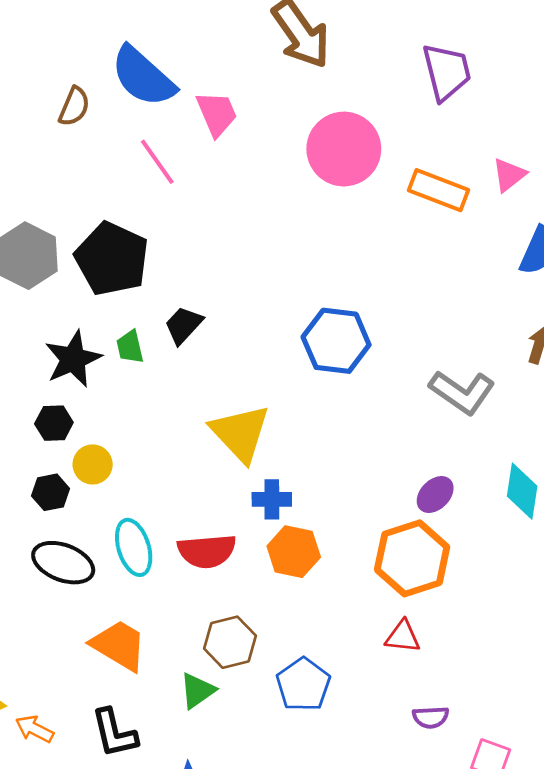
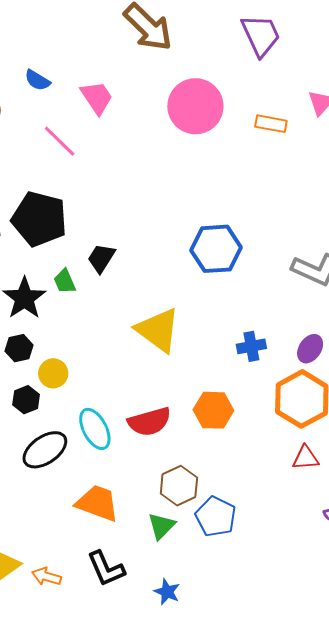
blue semicircle: (143, 77) -> (37, 80), size x0.5
orange rectangle: (439, 190) -> (271, 124), size x0.7
blue cross: (272, 499) -> (251, 346), moved
black ellipse: (63, 563) -> (45, 450), turned -45
blue pentagon: (303, 685) -> (216, 517), moved

